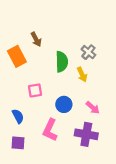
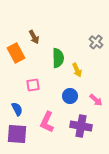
gray cross: (88, 52) -> (96, 42), moved
blue circle: (64, 104) -> (70, 96), moved
pink arrow: (93, 108) -> (96, 100), moved
purple square: (18, 143) -> (17, 134), size x1.5

